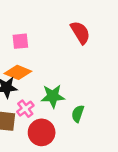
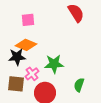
green semicircle: (78, 114) -> (79, 85), moved

